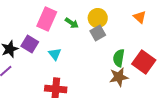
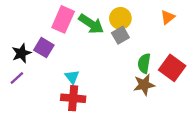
orange triangle: (140, 17) -> (168, 17), turned 40
green arrow: (72, 23) -> (91, 24), size x1.6
cyan triangle: (55, 54) -> (72, 77), moved

